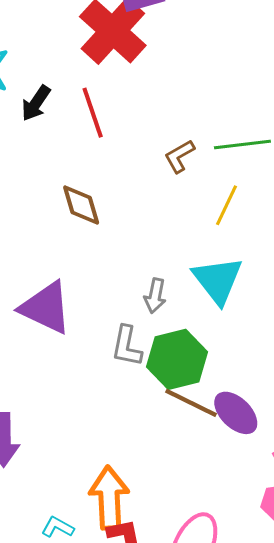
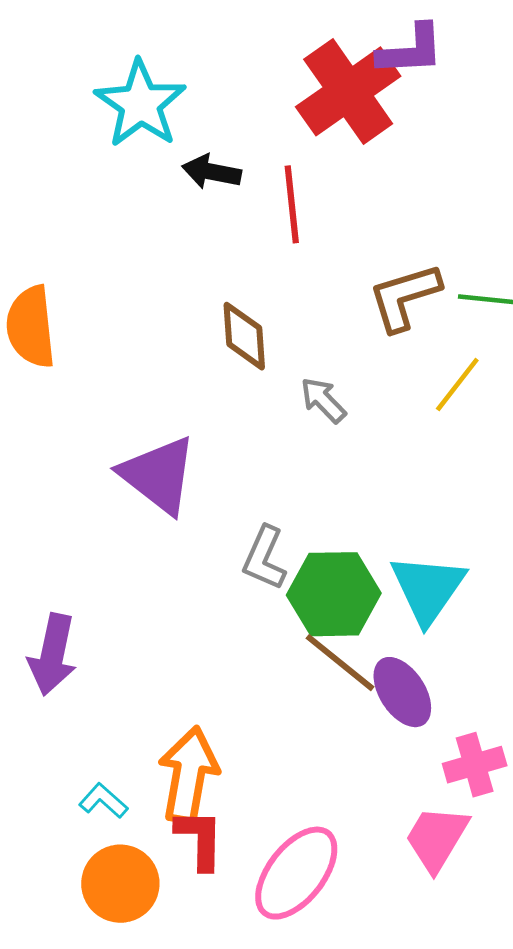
black arrow: (36, 103) -> (212, 172), turned 54
brown L-shape: (179, 156) -> (405, 297), size x1.5
cyan triangle: (218, 280) -> (428, 589), moved
gray arrow: (155, 296) -> (323, 400), moved, turned 112

